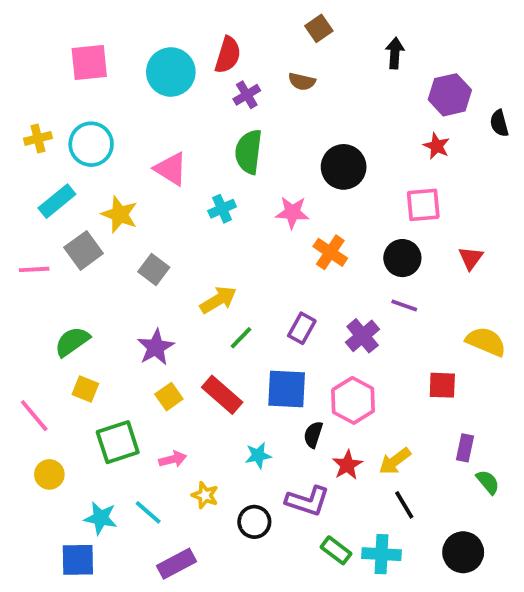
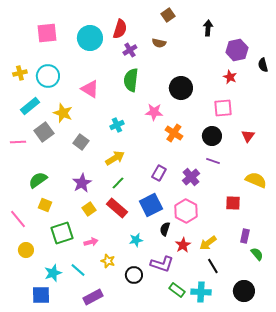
cyan cross: (222, 209) -> (117, 125), moved
green line: (241, 338) -> (118, 183), moved
blue square: (287, 389) -> (151, 205), turned -30
cyan star: (101, 518) -> (53, 273), turned -30

